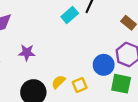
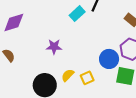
purple star: (27, 53) -> (54, 47), moved

